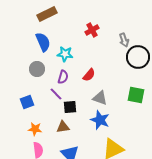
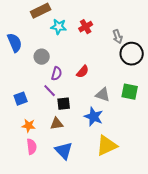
blue semicircle: (43, 42) -> (15, 43), moved
cyan star: (65, 54) -> (59, 27), moved
gray circle: (37, 69) -> (42, 57), moved
gray triangle: (100, 98) -> (103, 95), moved

